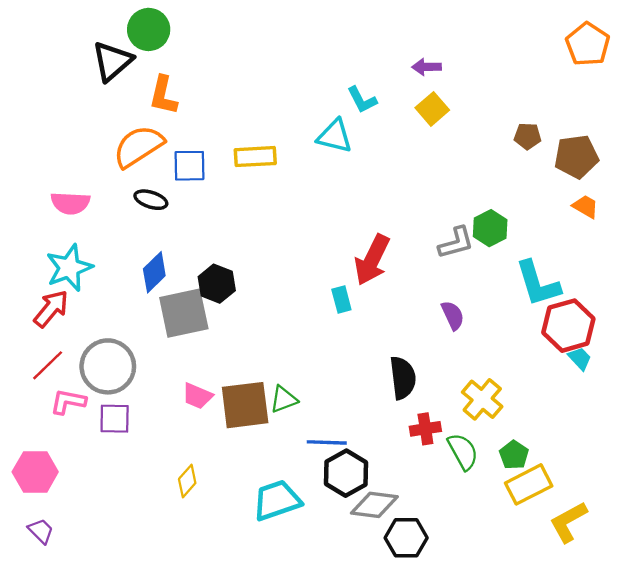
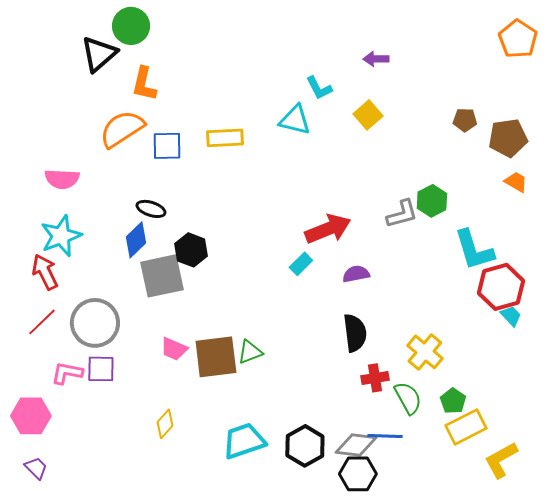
yellow square: (432, 109) -> (368, 115), moved
black ellipse: (151, 200) -> (151, 209), moved
red arrow: (372, 260) -> (328, 229), turned -138
cyan rectangle: (341, 300) -> (301, 264), turned 60
red arrow: (51, 309) -> (45, 272), turned -66
purple semicircle: (453, 315) -> (356, 274), moved, turned -76
pink L-shape: (68, 402) -> (67, 373), moved
blue line: (327, 442) -> (385, 436), moved
black hexagon: (346, 473) -> (305, 446), moved
gray diamond: (374, 505) -> (356, 445), moved

